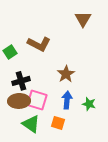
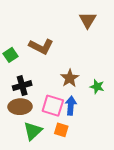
pink square: (37, 100) -> (53, 106), moved
green star: (89, 104) -> (97, 87), moved
green triangle: (31, 124) -> (33, 131), turned 42

